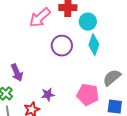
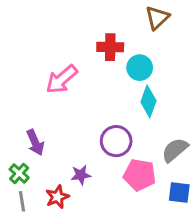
pink arrow: (40, 18) -> (62, 79), moved
purple circle: (62, 46) -> (116, 141), moved

